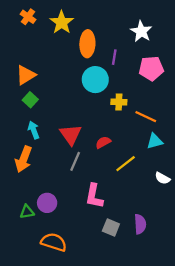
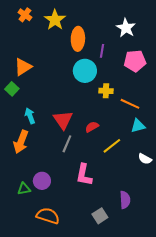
green square: (30, 100) -> (12, 89), moved
gray square: (111, 228) -> (100, 216), moved, turned 35

